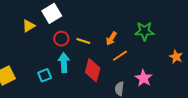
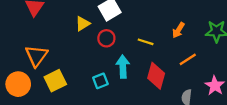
red circle: (61, 39) -> (106, 38), moved
orange arrow: (111, 39) -> (178, 30), moved

